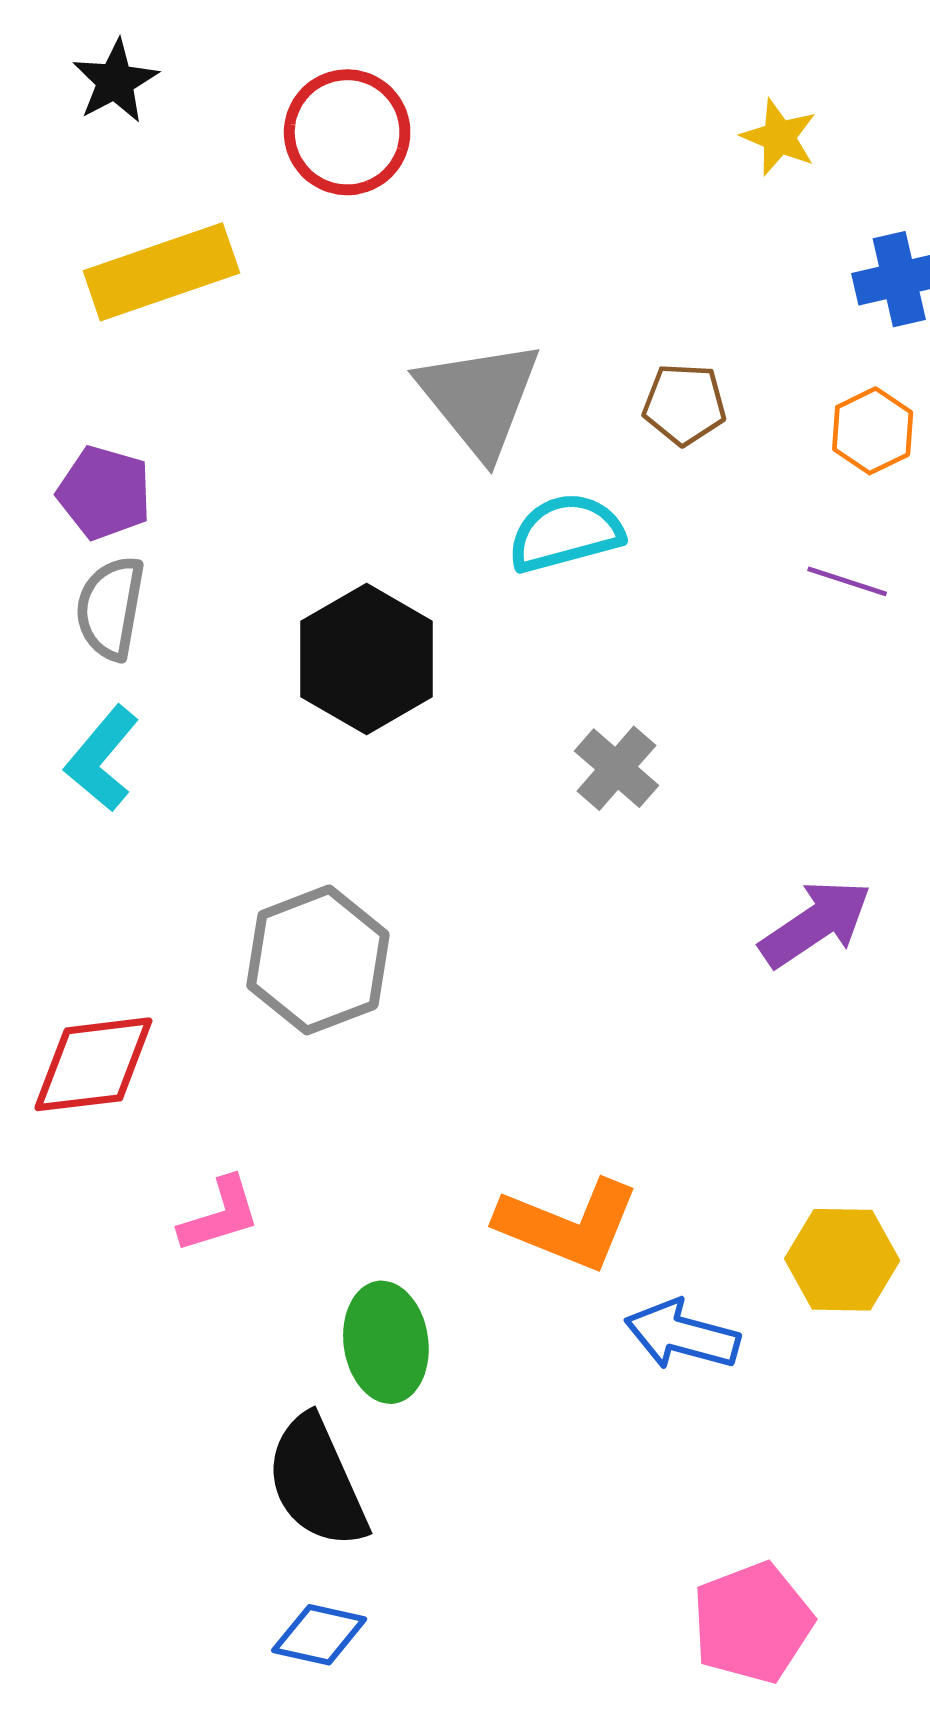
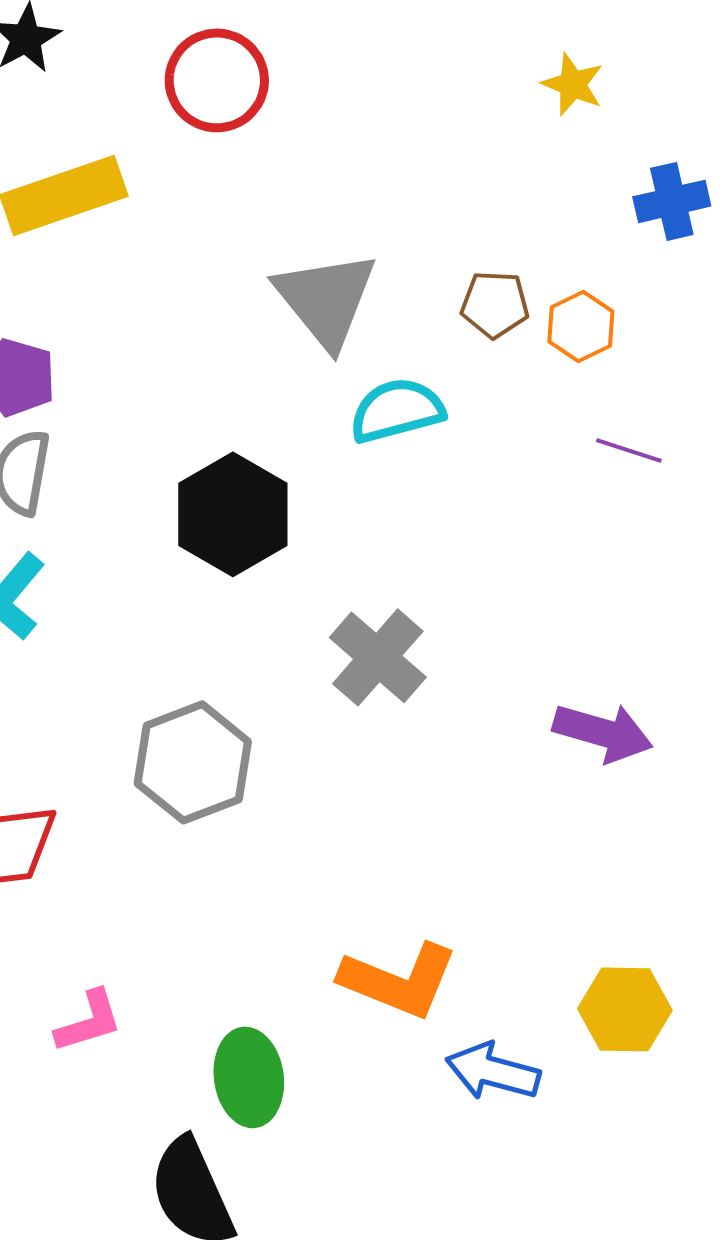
orange hexagon: (873, 431) -> (581, 326), moved
gray cross: (617, 768) -> (378, 657), moved, size x1.4
purple arrow: (816, 924) -> (603, 732), turned 50
pink L-shape: (220, 1215) -> (89, 1021), moved

